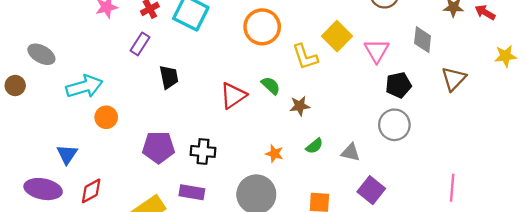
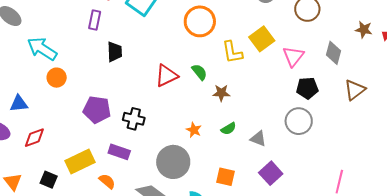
purple rectangle: (140, 44) -> (95, 20), turned -30
cyan arrow: (84, 86) -> (42, 49), turned -140
blue triangle: (67, 154) -> (19, 104), turned 42

